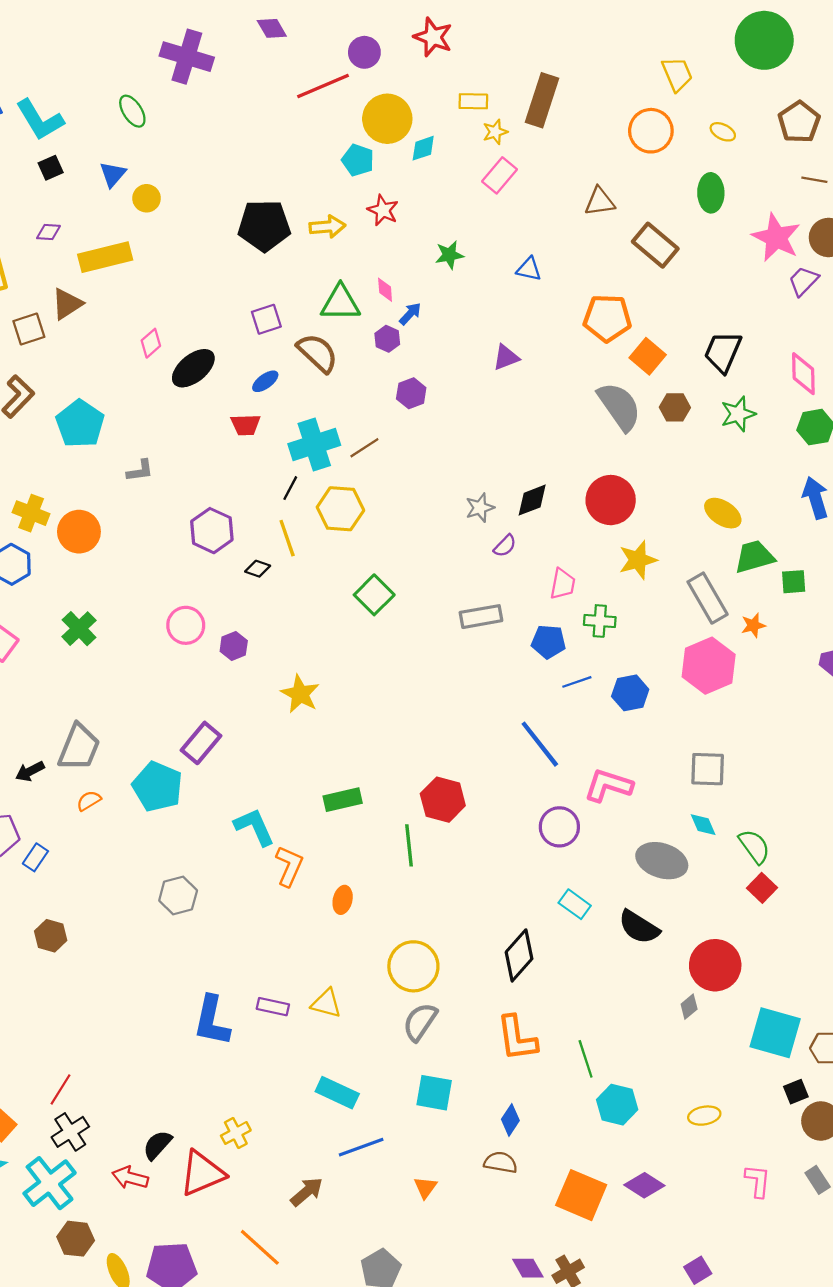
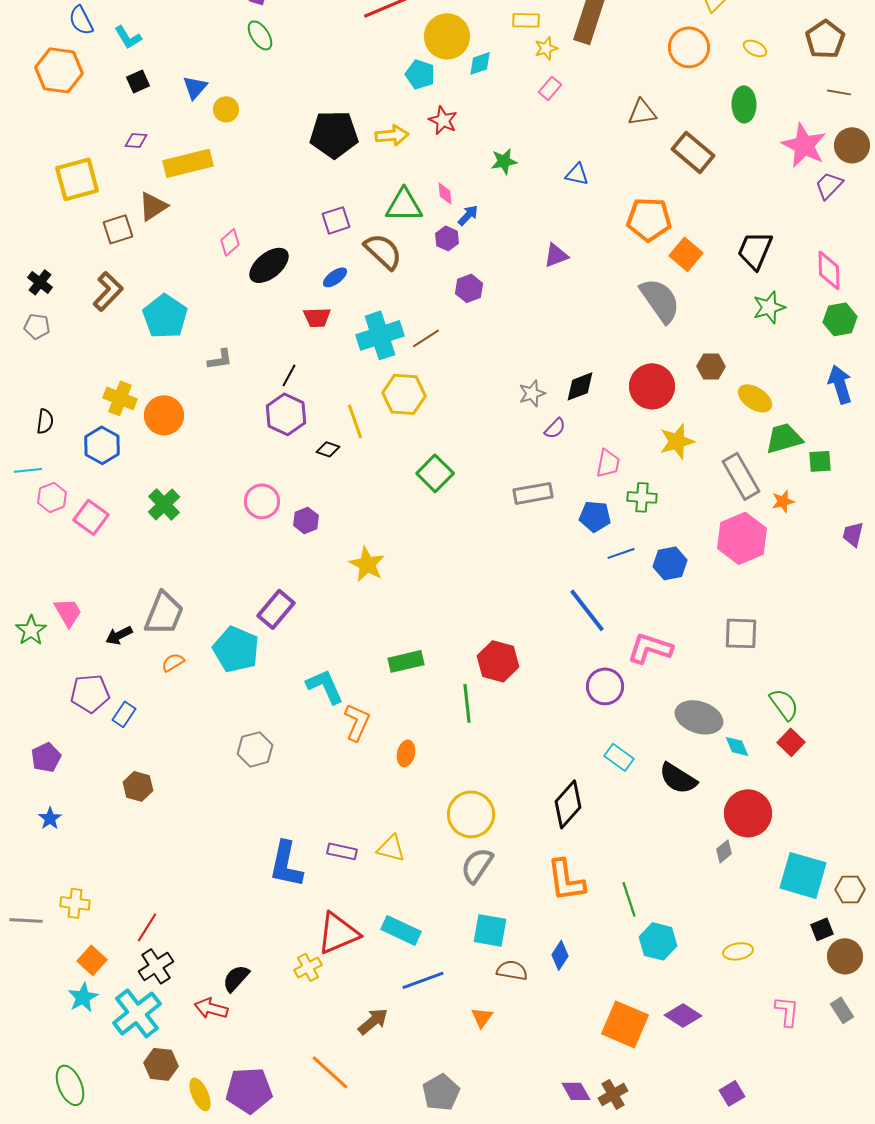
green ellipse: (132, 111) -> (260, 35), moved
cyan L-shape: (40, 120) -> (128, 37), size x0.6
pink rectangle: (499, 175) -> (550, 88), size x0.7
brown hexagon: (675, 407) -> (711, 366), moved
black line: (290, 488) -> (289, 375), moved
cyan diamond: (703, 825) -> (737, 746), moved
brown semicircle: (501, 1162) -> (512, 970), moved
red triangle: (202, 1173) -> (338, 933), moved

